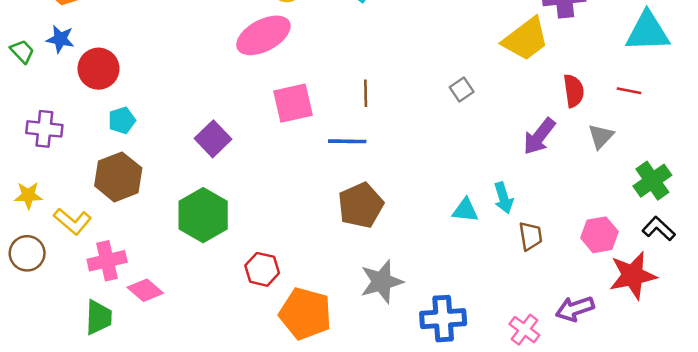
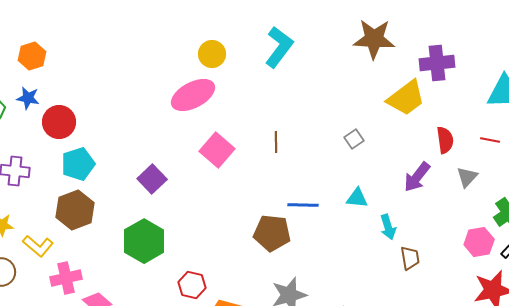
pink square: (293, 103) -> (217, 150), turned -36
cyan pentagon: (122, 120) -> (78, 164), size x1.5
blue line: (347, 141) -> (303, 205), moved
brown pentagon: (361, 205) -> (272, 233), turned 30
cyan triangle: (465, 210) -> (357, 198), moved
pink hexagon: (599, 235) -> (479, 242), moved

